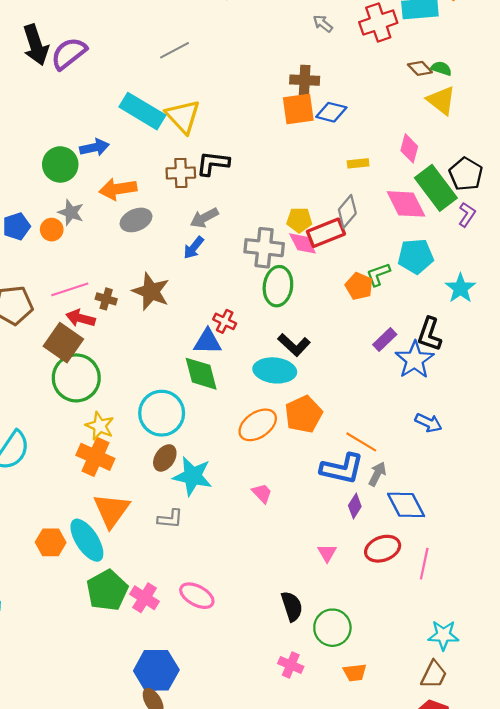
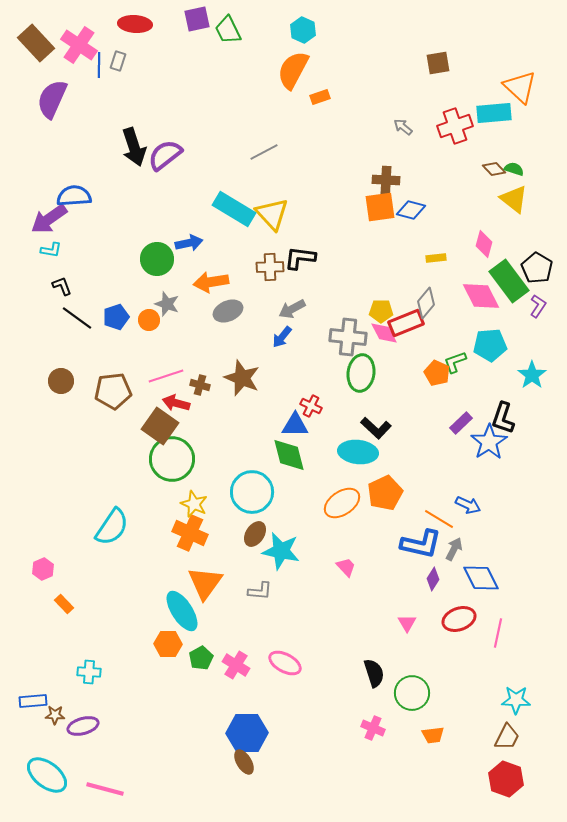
blue arrow: (428, 423) -> (468, 505), moved
orange hexagon: (51, 542) -> (168, 644), moved
green pentagon: (107, 590) -> (201, 658), size x0.6

